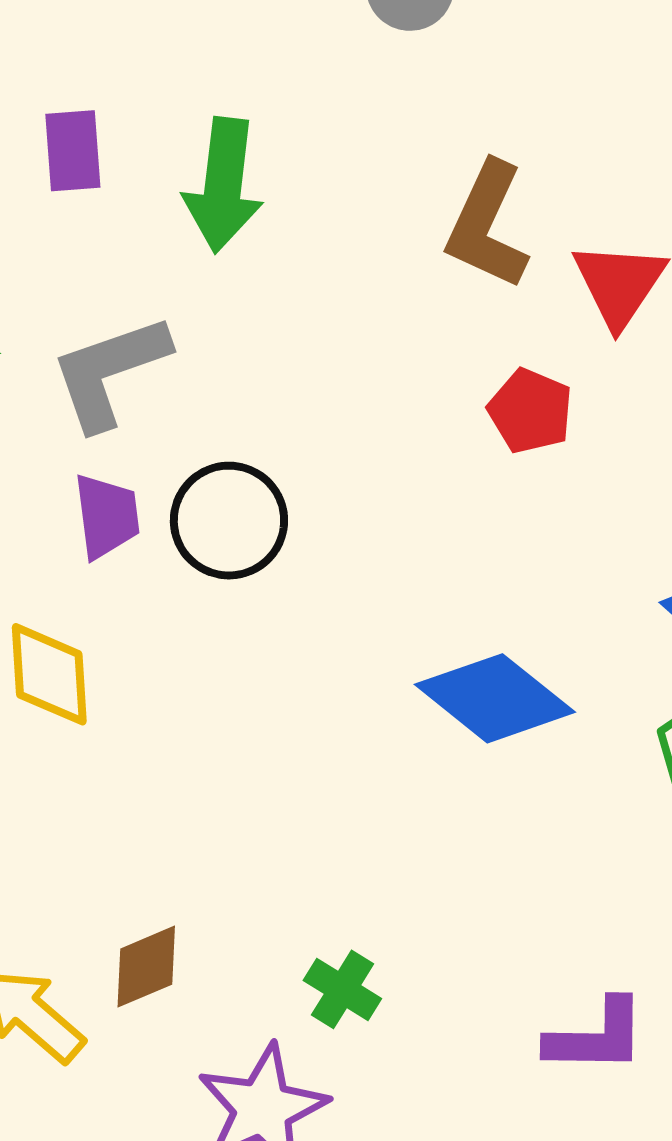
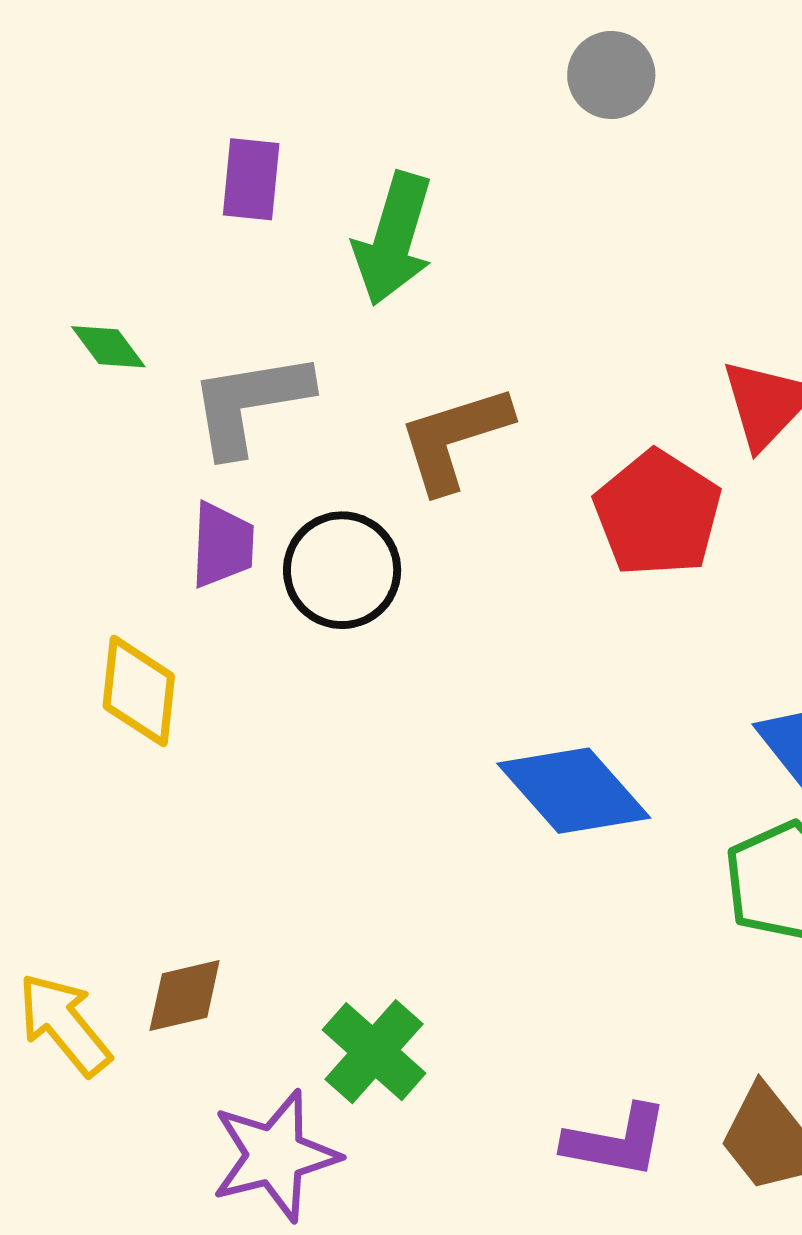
brown L-shape: (487, 225) -> (454, 438), moved, turned 38
red pentagon: (530, 411) -> (658, 514), size x1.5
green cross: (342, 989) -> (374, 1052), size x1.4

